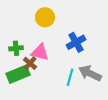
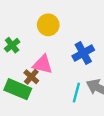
green cross: (16, 48) -> (12, 45), moved, turned -32
green rectangle: (18, 74) -> (18, 89), turned 45

